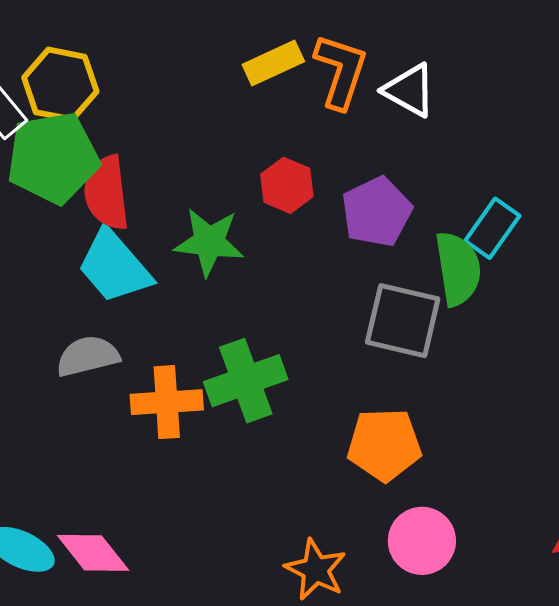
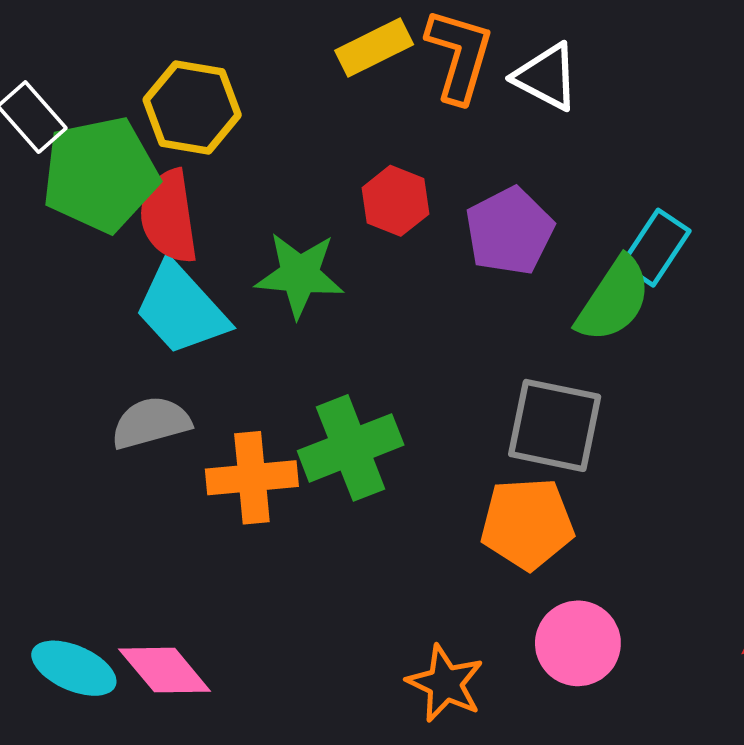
yellow hexagon: (60, 84) -> (192, 107), moved
green semicircle: (458, 269) -> (614, 300), turned 44
gray square: (403, 321) -> (555, 425), moved

